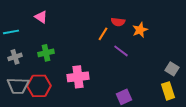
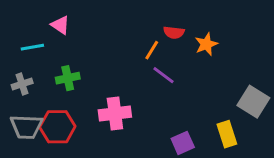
cyan line: (11, 32) -> (32, 47), moved
purple line: (121, 51) -> (164, 75), moved
gray square: (172, 69) -> (253, 102), size x1.5
yellow rectangle: (168, 91) -> (227, 134), moved

